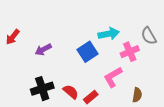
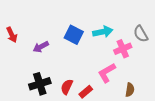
red arrow: (13, 37) -> (12, 35), turned -63
blue square: (88, 52) -> (74, 35), moved, turned -30
red semicircle: (71, 92) -> (67, 87), turned -105

